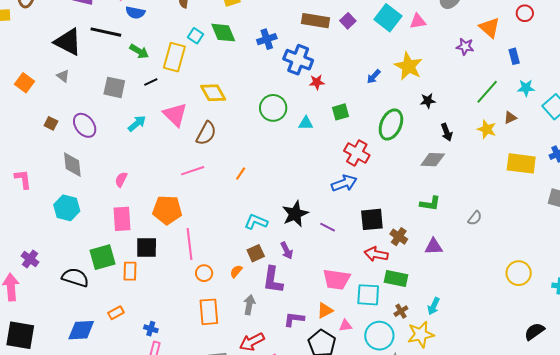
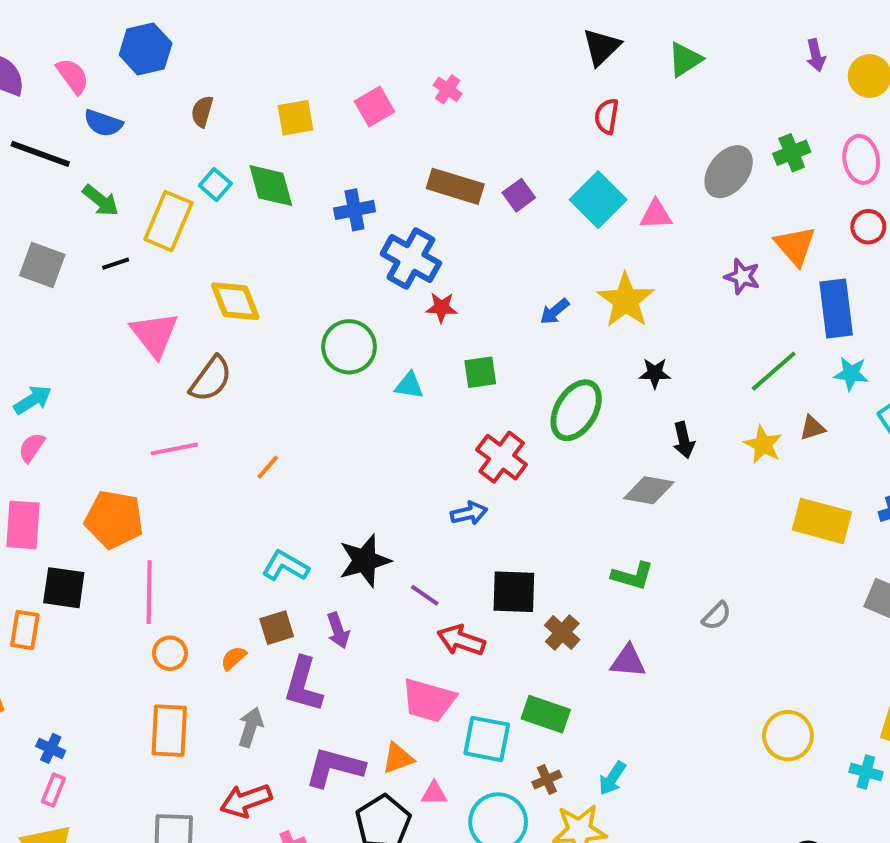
blue rectangle: (514, 56) -> (836, 309), size x1.8
cyan arrow: (137, 123) -> (33, 400), moved
blue arrow: (344, 183) -> (469, 513), size x0.7
red arrow: (376, 254) -> (461, 640), moved
purple L-shape: (294, 319) -> (335, 767), size x1.4

